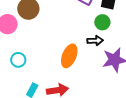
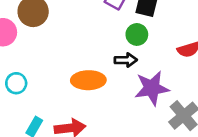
orange ellipse: (69, 56) -> (88, 80), turned 65

